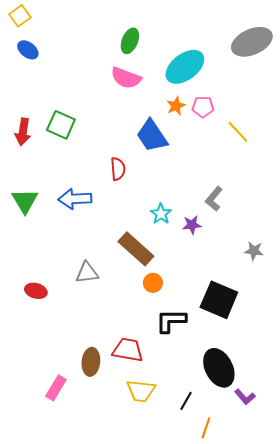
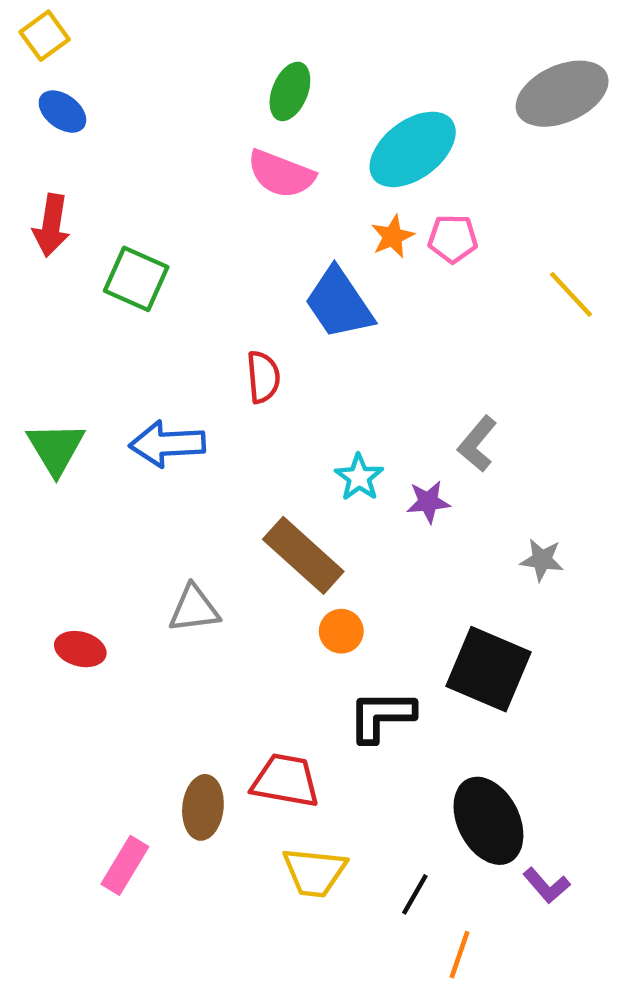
red arrow: (23, 132) -> (51, 225), moved
yellow line: (238, 132) -> (571, 294), moved
gray star: (254, 251) -> (542, 560), moved

